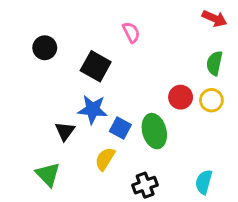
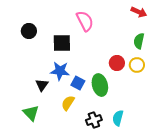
pink semicircle: (131, 32) -> (85, 21), size x1.5
black square: (96, 66) -> (62, 43), turned -30
cyan semicircle: (204, 182) -> (118, 118), moved

